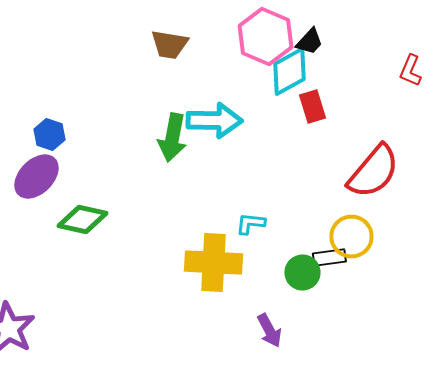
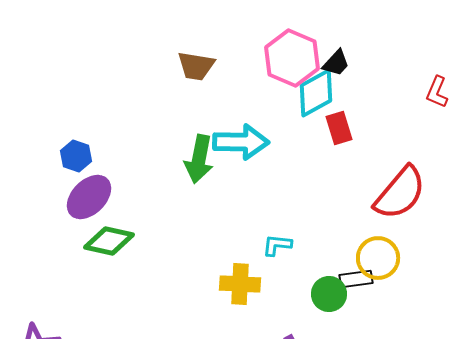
purple ellipse: (36, 176) -> (89, 197), moved
yellow cross: (213, 262) -> (240, 284), size x0.7

